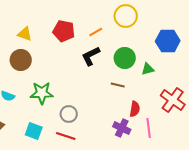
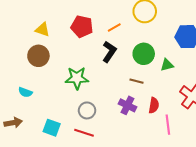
black L-shape: (91, 56) -> (109, 52), turned 150
green star: (42, 93) -> (77, 78), moved
purple cross: (122, 128) -> (127, 105), moved

